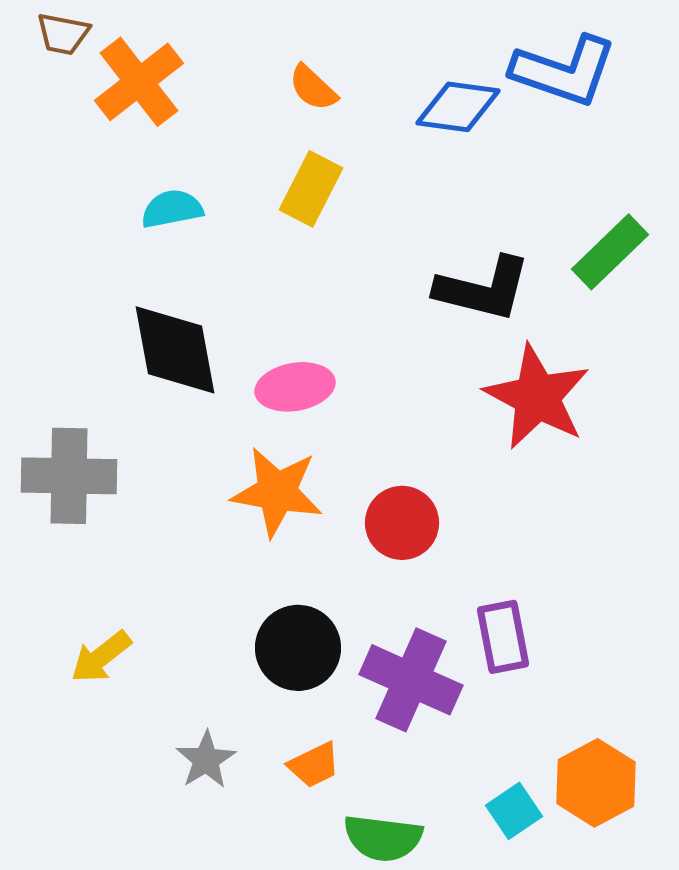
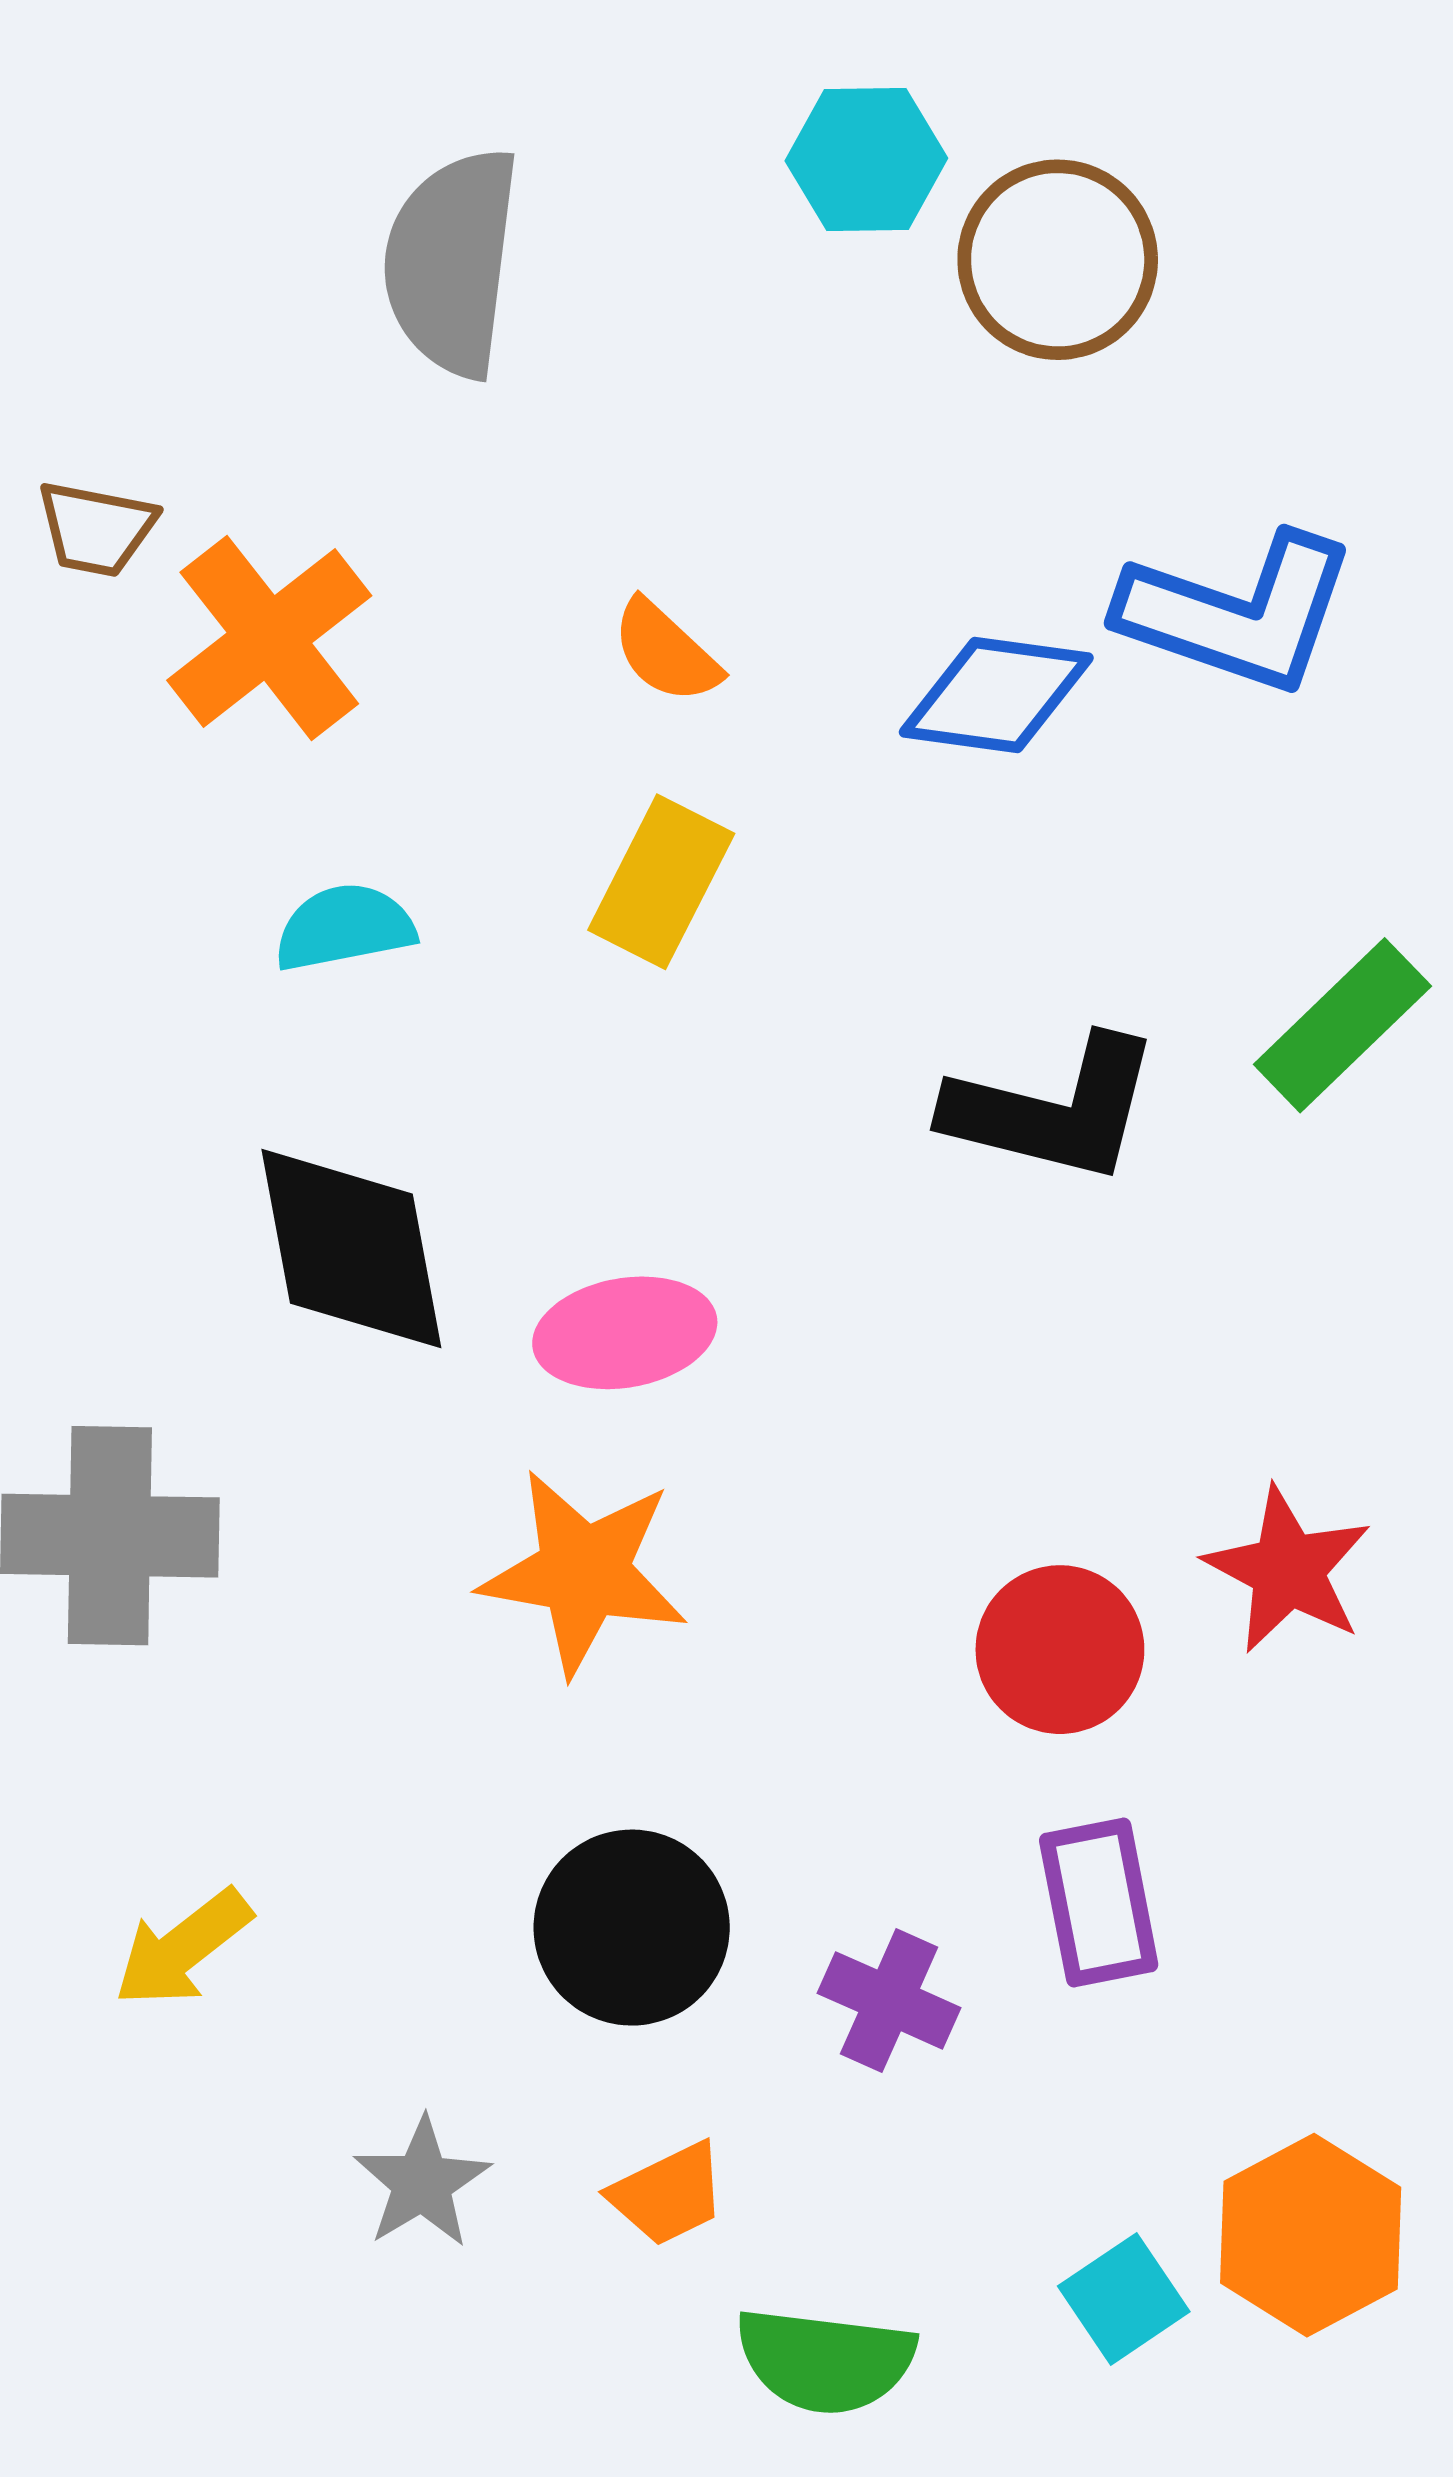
red star: (537, 397) -> (1288, 1570), moved, size x0.7
red circle: (402, 523) -> (1060, 1650), moved
purple cross: (411, 680) -> (889, 2000), size x0.6

